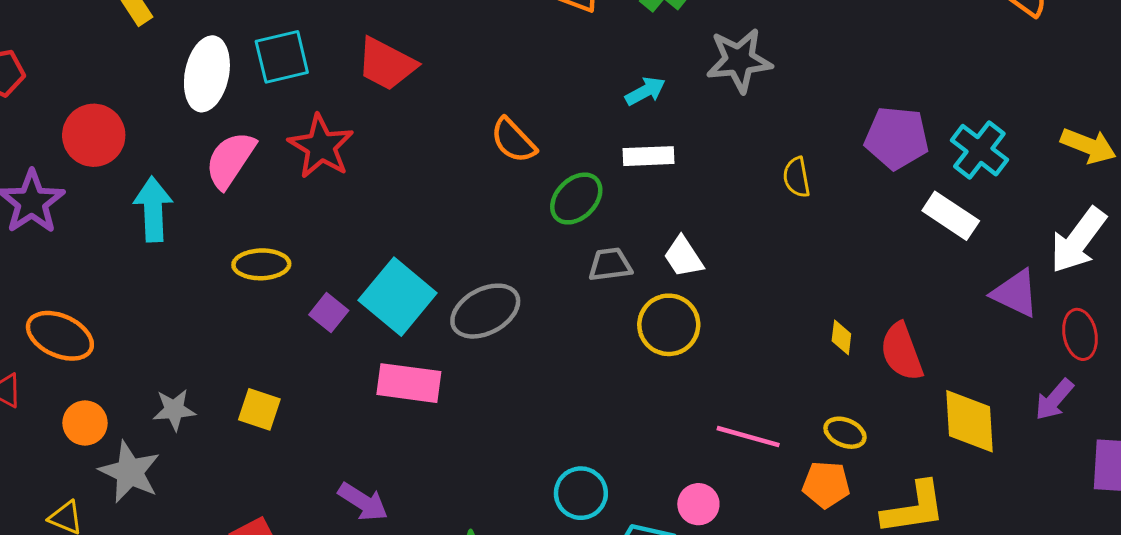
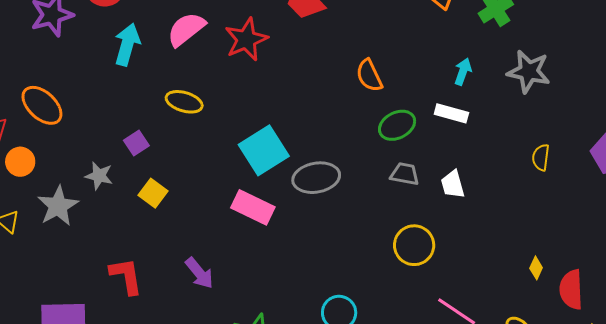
cyan arrow: (645, 91) -> (463, 72), turned -60
purple square: (329, 313) -> (136, 143), moved
yellow circle: (669, 325) -> (414, 245), moved
orange circle: (85, 423) -> (20, 162), moved

